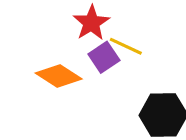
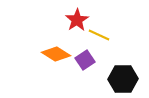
purple square: (104, 57) -> (85, 60), moved

